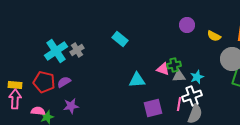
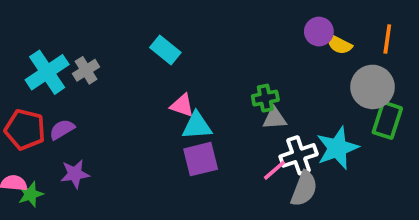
purple circle: (187, 25) -> (319, 32), moved
pink triangle: (163, 69) -> (182, 105), moved
cyan star: (197, 77) -> (337, 148), moved, size x1.6
pink line: (179, 104) -> (275, 170), turned 40
purple square: (153, 108) -> (201, 159), moved

